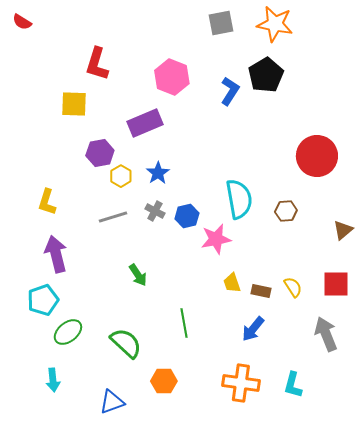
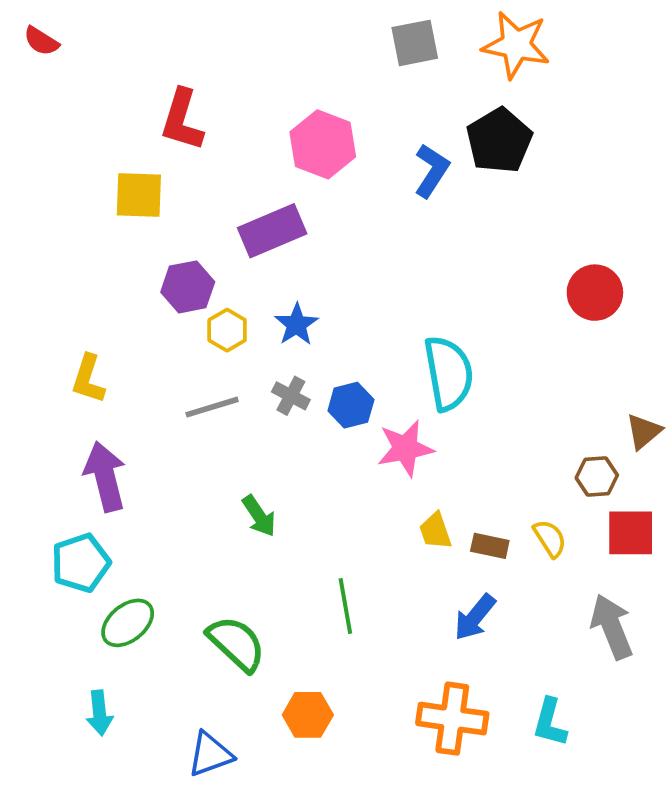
red circle: (317, 156) -> (595, 293), size x0.7
brown hexagon: (286, 211) -> (597, 477), moved

